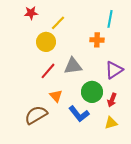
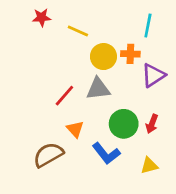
yellow line: (58, 23) -> (78, 31), turned 70
yellow circle: (46, 42) -> (103, 57), moved
purple triangle: (114, 70) -> (153, 75), moved
red arrow: (112, 100) -> (152, 124), moved

